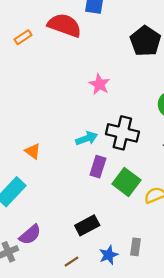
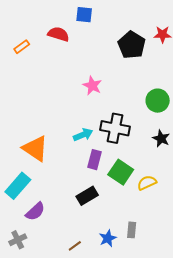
red semicircle: (65, 25) -> (58, 34), size x0.7
orange triangle: (33, 151) -> (35, 148), size x1.8
black rectangle: (87, 225) -> (87, 196), moved
purple semicircle: (30, 235) -> (35, 211), moved

